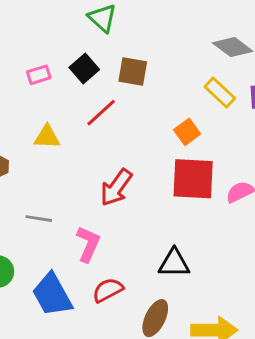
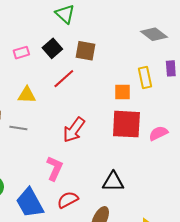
yellow rectangle: (220, 92) -> (145, 77), moved, turned 35
orange square: (187, 132) -> (122, 92), turned 36
gray line: (39, 219) -> (18, 128), moved

